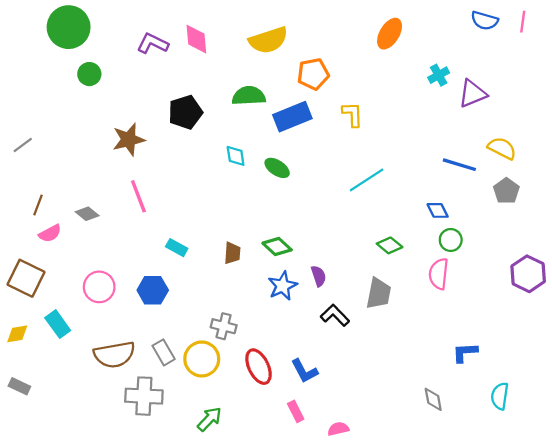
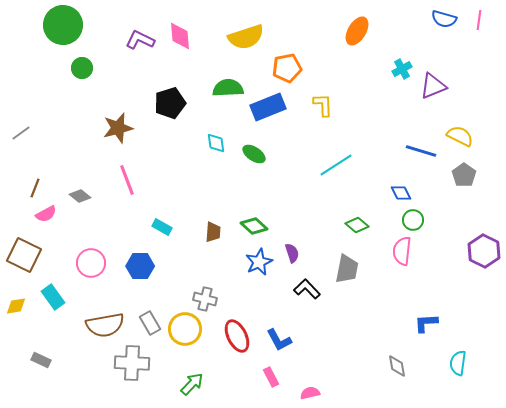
gray rectangle: (19, 386) -> (41, 360), moved

